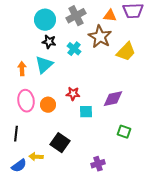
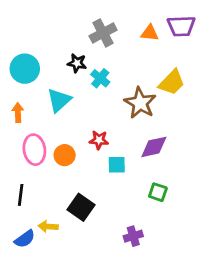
cyan circle: (45, 20) -> (25, 69), moved
brown star: (100, 37) -> (140, 103), moved
black star: (49, 42) -> (77, 63), moved
orange arrow: (22, 69) -> (18, 113), moved
green square: (124, 132) -> (158, 192), moved

